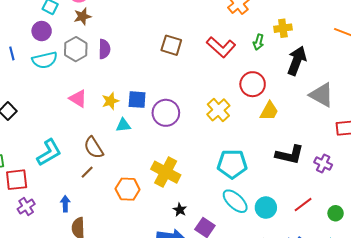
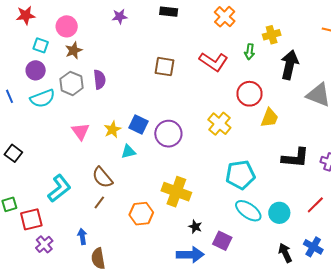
pink triangle: (78, 98) -> (80, 131), turned 30
blue square: (137, 100) -> (138, 125), turned 30

